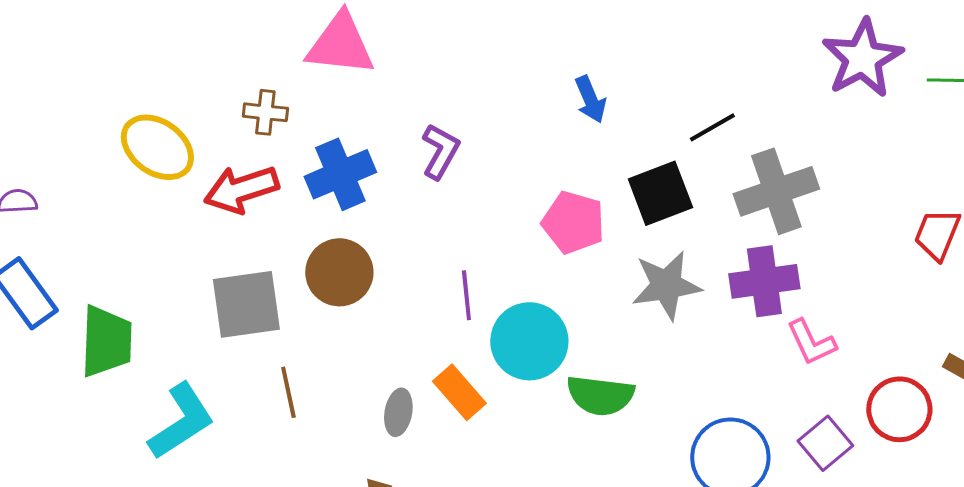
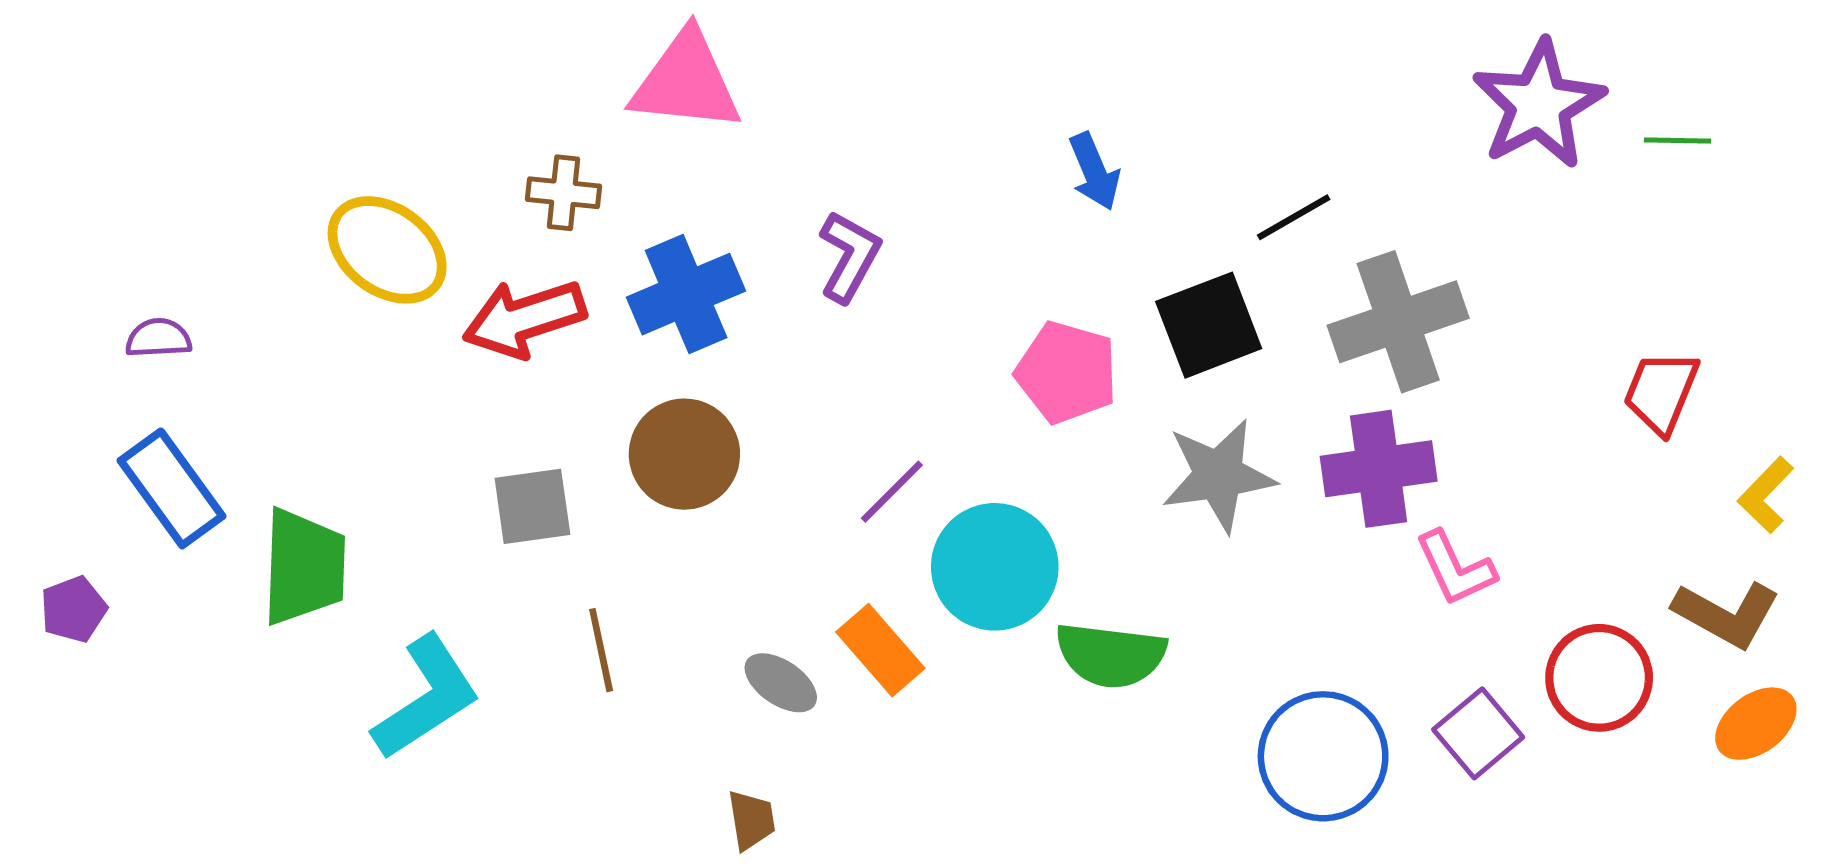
purple line: (466, 295) -> (892, 492), turned 51
gray square: (246, 304) -> (532, 506), size x0.7
gray ellipse: (398, 412) -> (781, 683), turned -66

